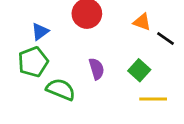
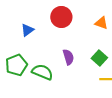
green pentagon: (33, 62) -> (16, 65), moved

